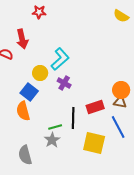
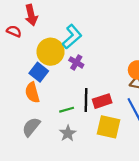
yellow circle: (40, 73) -> (51, 52), size x1.6
red rectangle: (95, 107) -> (102, 101), moved
gray star: (52, 140) -> (68, 133), moved
gray semicircle: (25, 155) -> (31, 127), moved, turned 54

